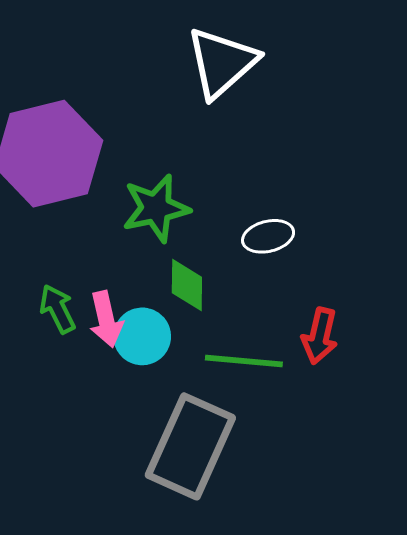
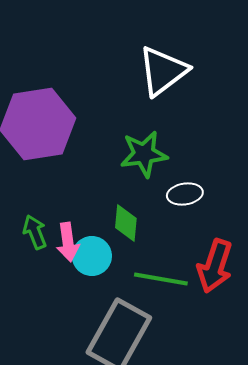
green star: (156, 208) -> (144, 154), moved
red arrow: (320, 336) -> (215, 266), size x1.4

